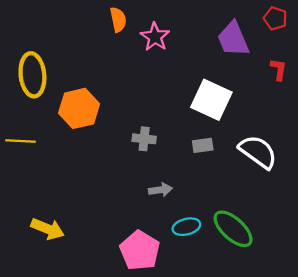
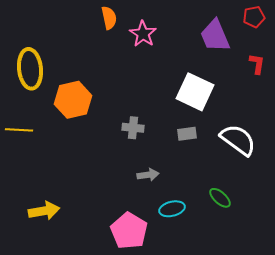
red pentagon: (275, 18) -> (254, 17), turned -30
yellow arrow: (48, 229) -> (44, 211), turned -32
green ellipse: (233, 229) -> (220, 198), moved, size x0.6

